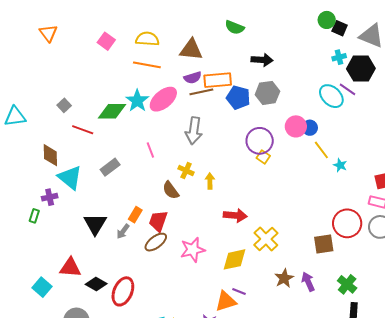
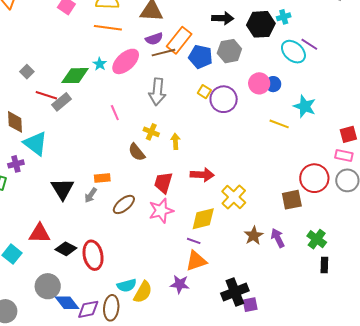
cyan cross: (339, 57) -> (284, 17), moved
black hexagon: (361, 69) -> (261, 24), moved
orange rectangle: (218, 80) -> (179, 40), turned -44
cyan star: (137, 101) -> (100, 64), size x0.6
yellow line: (321, 150) -> (279, 124), moved, turned -30
yellow square: (263, 157) -> (204, 92), moved
cyan star: (340, 165) -> (305, 106), moved, size x1.6
gray rectangle: (110, 167) -> (62, 102), moved
orange rectangle: (135, 215) -> (102, 178), turned 56
red trapezoid: (158, 221) -> (163, 183), moved
red ellipse: (123, 291) -> (93, 255), turned -32
purple line: (239, 291) -> (194, 241), moved

